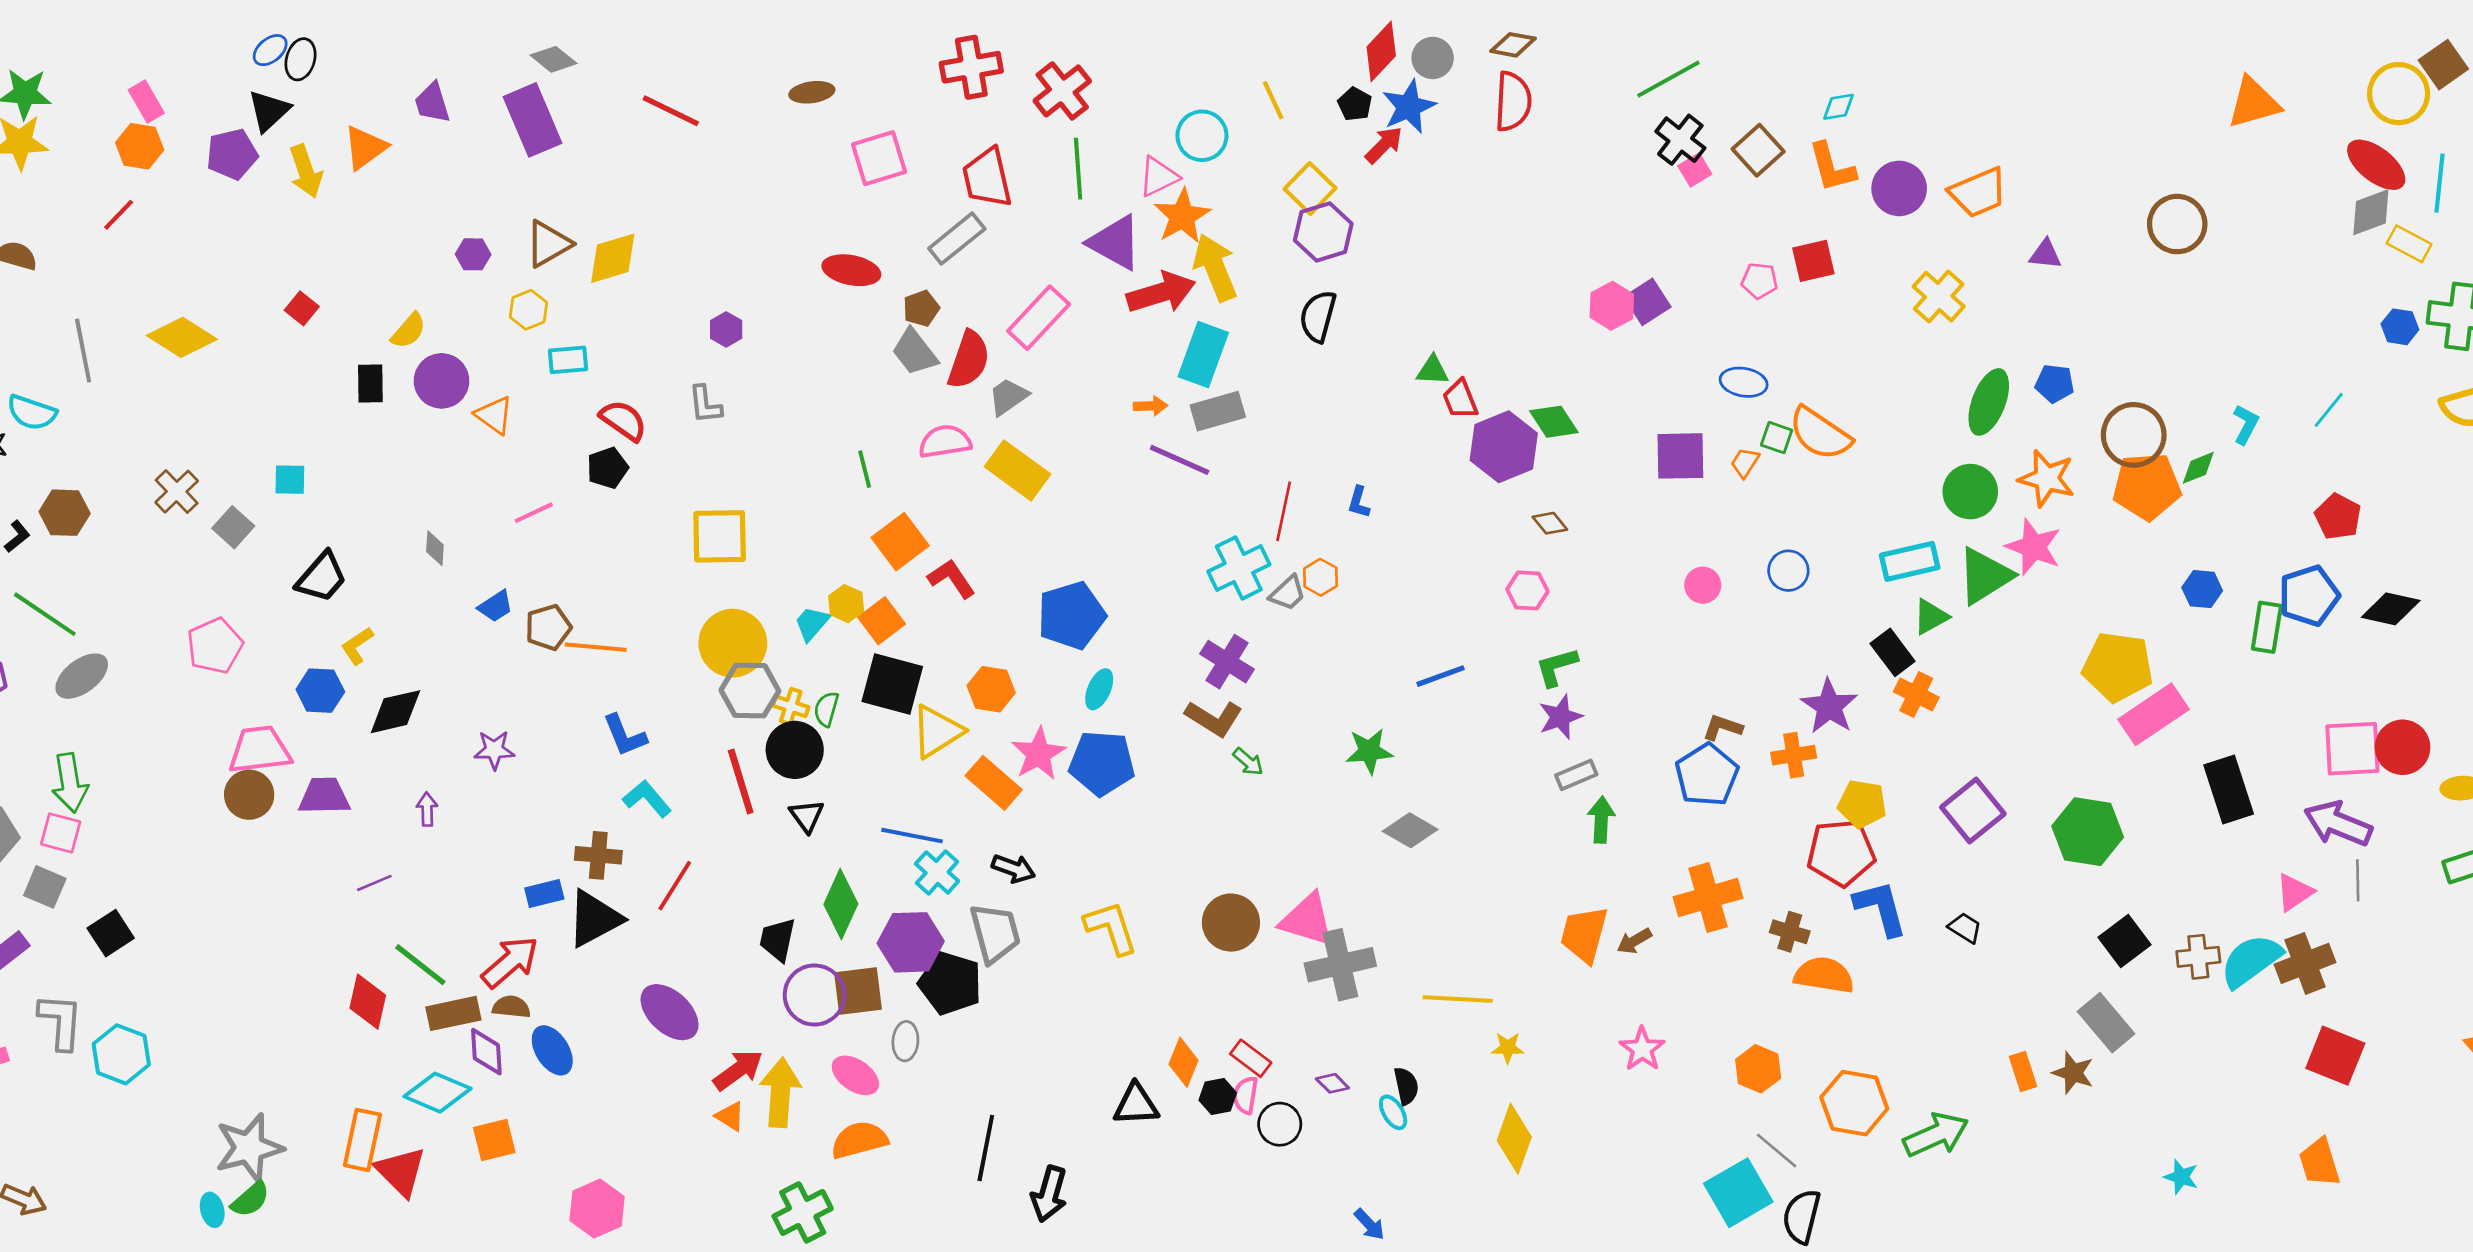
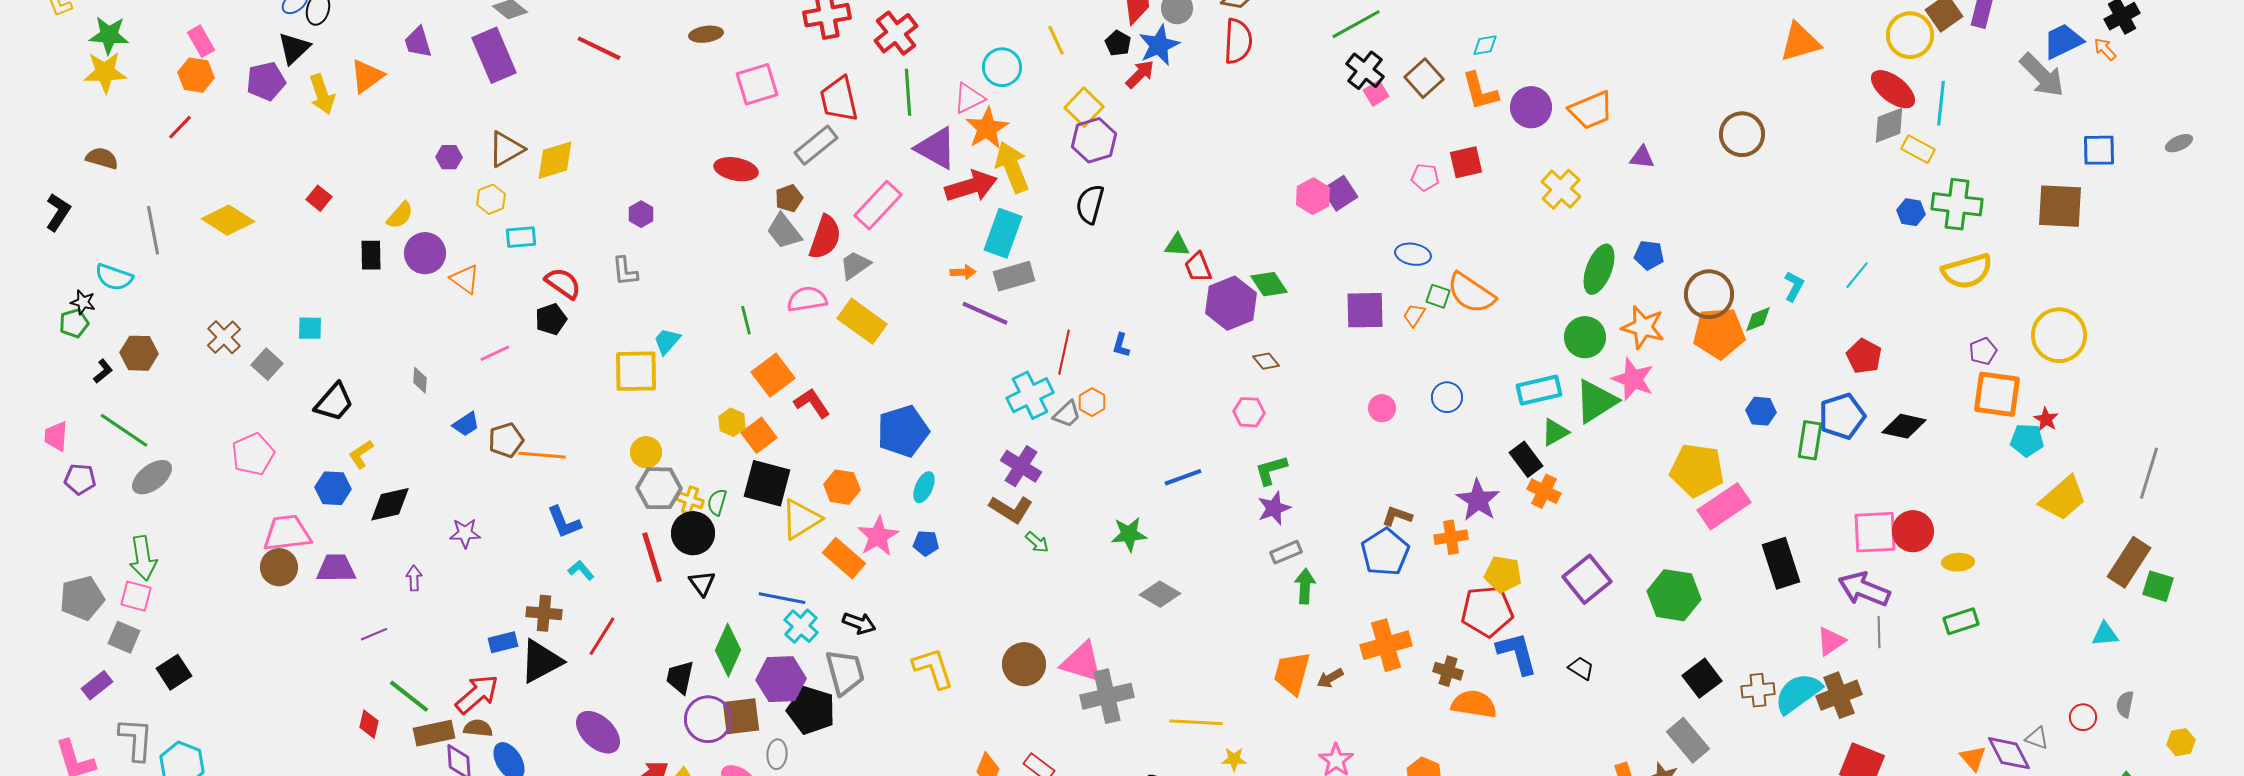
cyan trapezoid: (812, 623) -> (667, 341), moved
yellow circle: (733, 643) -> (646, 452), size x0.6
blue pentagon: (1102, 763) -> (926, 543), size x0.5
cyan L-shape: (647, 799) -> (581, 570), size x0.7
red diamond: (368, 1002) -> (369, 724), size x0.7

